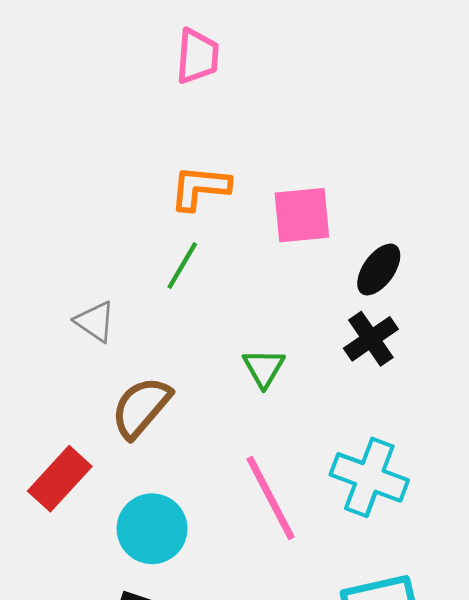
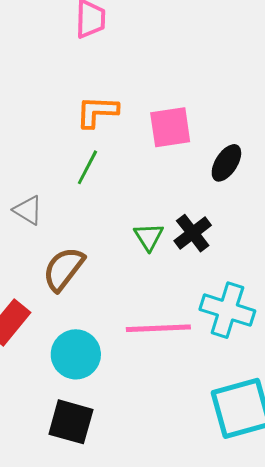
black cross: (371, 339) -> (193, 233), moved
pink line: (271, 498) -> (158, 328), turned -62

